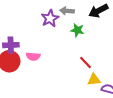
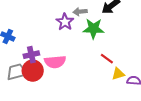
green star: (77, 30) -> (93, 29), size x1.5
pink semicircle: (33, 56) -> (55, 62), size x1.5

